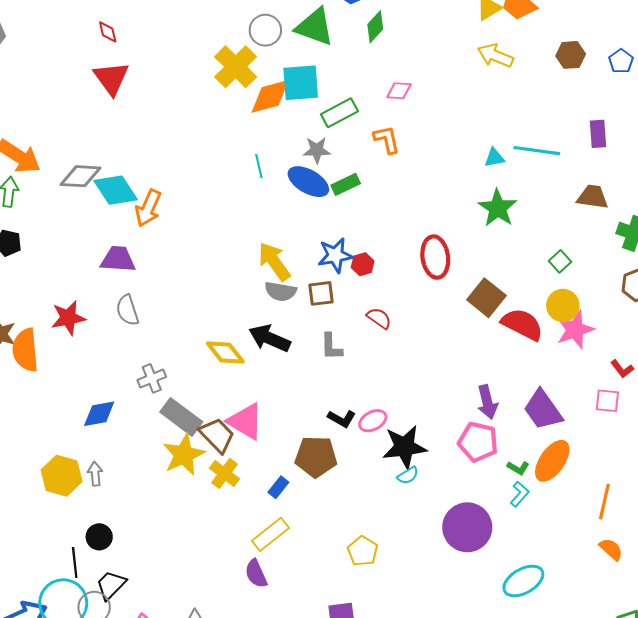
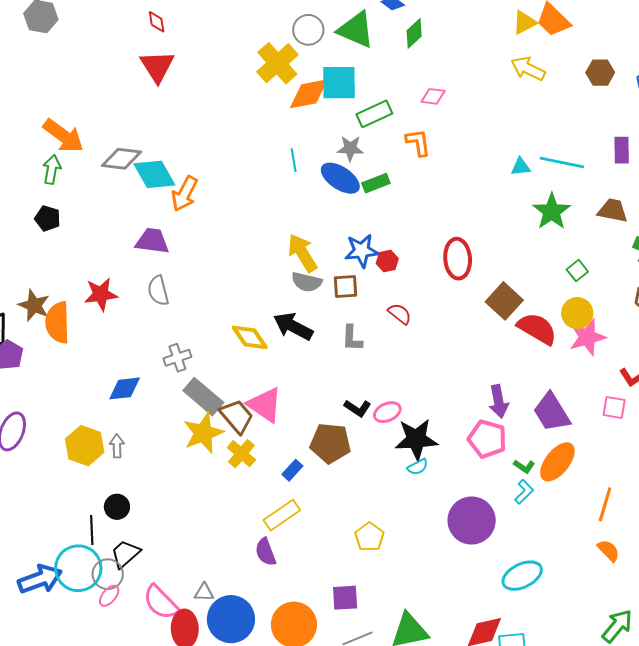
green star: (498, 208) -> (552, 211), moved

